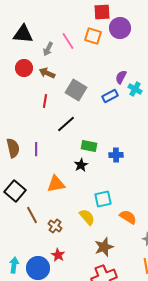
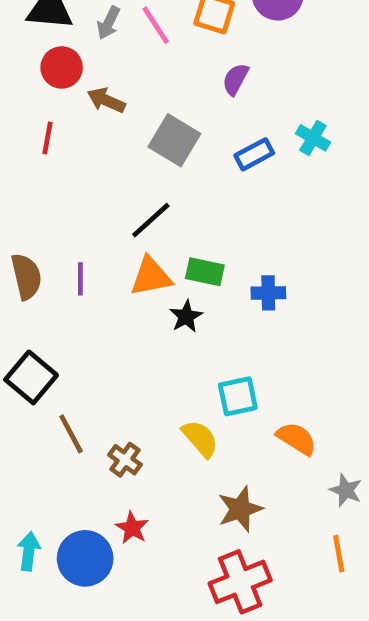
gray arrow: (48, 49) -> (109, 23), moved
red circle: (24, 68) -> (62, 67), moved
purple semicircle: (121, 77) -> (235, 79), moved
red line: (45, 101) -> (48, 138), moved
orange triangle: (56, 184) -> (151, 276), moved

